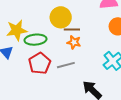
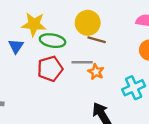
orange star: (74, 42) -> (96, 72), moved
gray line: (66, 65) -> (82, 62), moved

